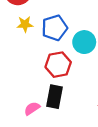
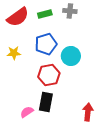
yellow star: (25, 24) -> (14, 53), moved

